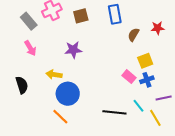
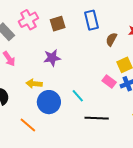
cyan line: (139, 106) -> (78, 96), moved
orange line: (60, 117) -> (28, 125), moved

